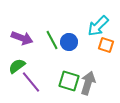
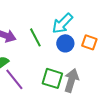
cyan arrow: (98, 26) -> (62, 23), moved
blue circle: (69, 42) -> (65, 43), moved

